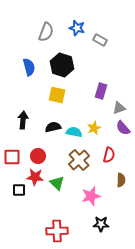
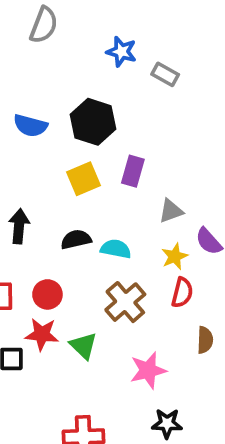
gray semicircle: (46, 32) -> (44, 25), moved
blue semicircle: (29, 67) -> (30, 126), turned 120
purple rectangle: (101, 91) -> (133, 171), moved
yellow square: (57, 95) -> (84, 179), turned -36
gray triangle: (119, 108) -> (171, 211), moved
yellow star: (94, 128) -> (175, 257), moved

